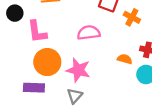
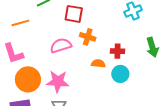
orange cross: (132, 17) -> (88, 37), moved

